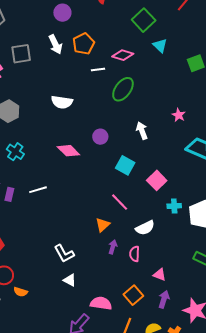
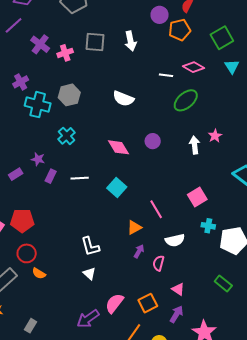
purple circle: (62, 13) -> (160, 15), moved
orange pentagon: (84, 44) -> (180, 30), moved
pink star: (179, 115) -> (215, 136), moved
cyan square: (125, 165) -> (117, 188), moved
pink semicircle: (101, 303) -> (114, 303), turned -75

